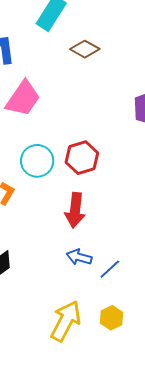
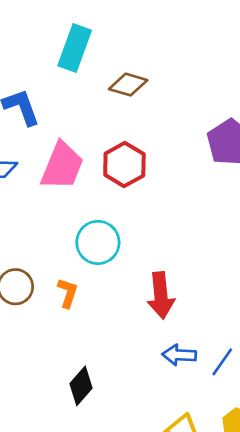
red hexagon: (82, 158) -> (124, 165), moved

